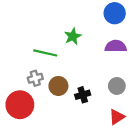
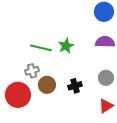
green star: (73, 36) -> (66, 46), moved
brown circle: (58, 86) -> (47, 85), moved

